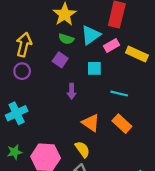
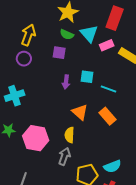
cyan triangle: (91, 35) -> (89, 34), turned -42
purple square: (60, 60) -> (59, 53), turned -32
cyan square: (94, 68) -> (87, 77), moved
yellow semicircle: (82, 149) -> (69, 135), turned -147

